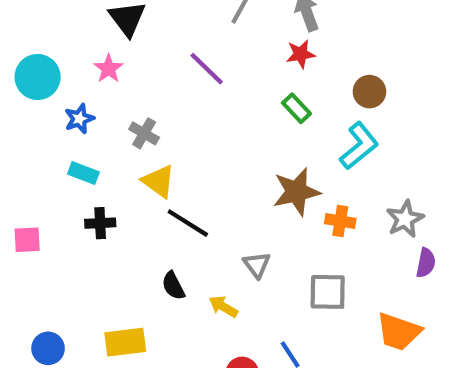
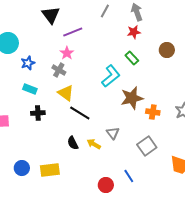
pink star: (109, 69) -> (67, 53), moved
purple line: (207, 69) -> (73, 32), moved, turned -66
cyan L-shape: (359, 146) -> (111, 76), moved
gray square: (328, 292) -> (147, 146), turned -36
yellow arrow: (223, 307) -> (94, 144), moved
blue circle: (48, 348) -> (22, 168), moved

